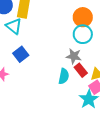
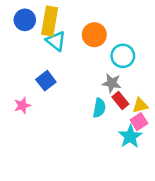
orange circle: (83, 17) -> (94, 35), moved
cyan triangle: (14, 26) -> (56, 41), moved

